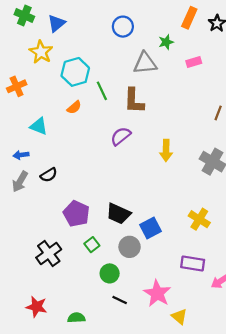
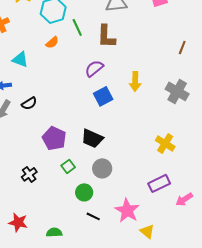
blue square: (151, 228) -> (103, 96), moved
black cross: (49, 254) -> (29, 174), size x0.7
purple rectangle: (193, 263) -> (159, 183), turned -35

